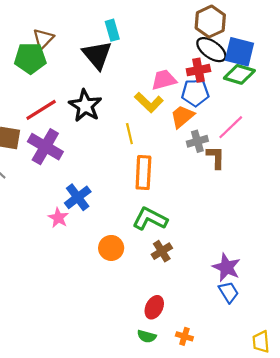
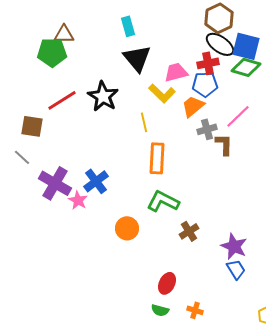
brown triangle: (43, 39) -> (64, 34), turned 45
black triangle: (97, 55) -> (137, 58), moved
purple cross: (45, 147) -> (55, 183), moved
brown cross: (162, 251) -> (189, 231), moved

